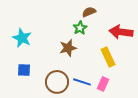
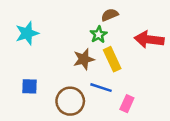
cyan star: (22, 38) -> (27, 33), moved, turned 30
yellow rectangle: (108, 57) -> (112, 59), moved
blue line: (82, 82) -> (101, 88), moved

